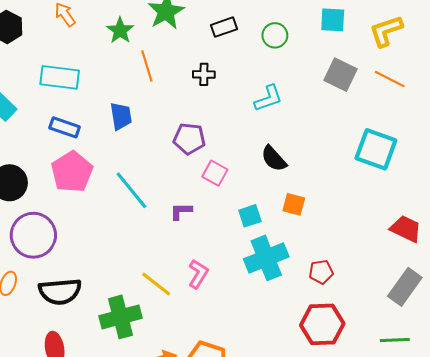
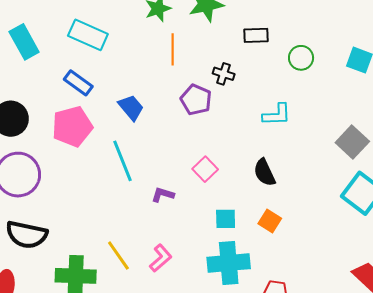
gray square: (340, 75) -> (352, 142), moved
blue trapezoid: (121, 116) -> (131, 108), moved, turned -48
purple pentagon: (189, 139) -> (196, 100), moved

